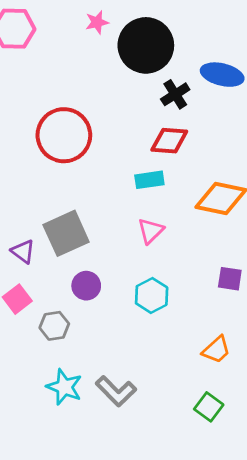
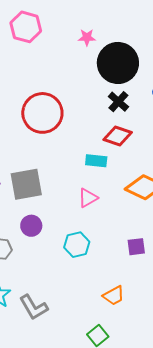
black cross: (175, 94) -> (118, 102), moved, turned -30
purple square: (230, 279) -> (136, 247), turned -30

